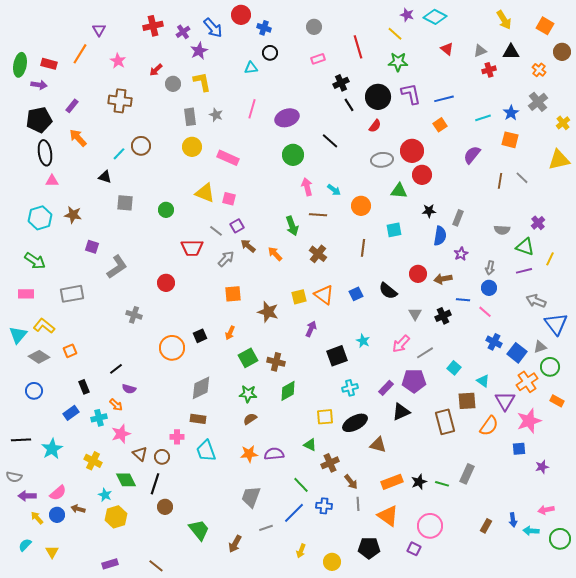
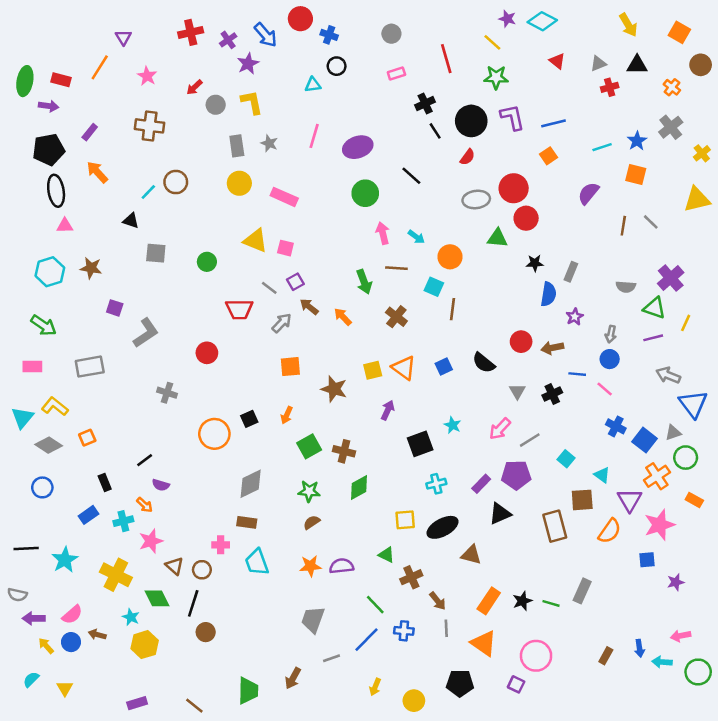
purple cross: (538, 223) -> (671, 278), size x1.5
cyan square: (394, 230) -> (434, 287), moved, turned 35
yellow cross: (93, 461) -> (116, 575), size x1.4
orange rectangle: (392, 482) -> (489, 601), turned -35
green trapezoid: (199, 530) -> (248, 691), moved, turned 40

